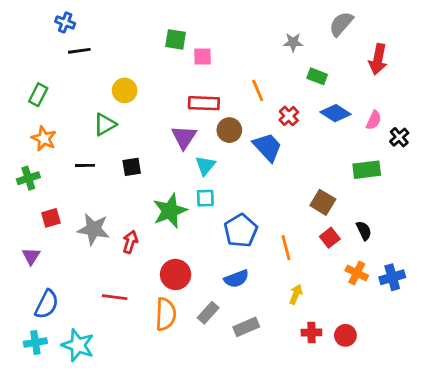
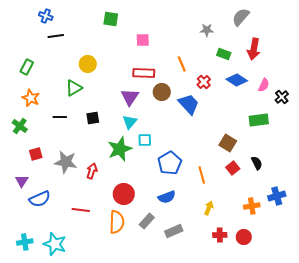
green square: (176, 39) -> (111, 19), moved
red arrow: (378, 59) -> (254, 49), moved
cyan triangle: (205, 165) -> (130, 122), moved
green cross: (28, 178) -> (20, 126), turned -35
orange cross: (357, 273) -> (252, 206), moved, turned -35
blue semicircle: (47, 304) -> (40, 199), moved, turned 40

